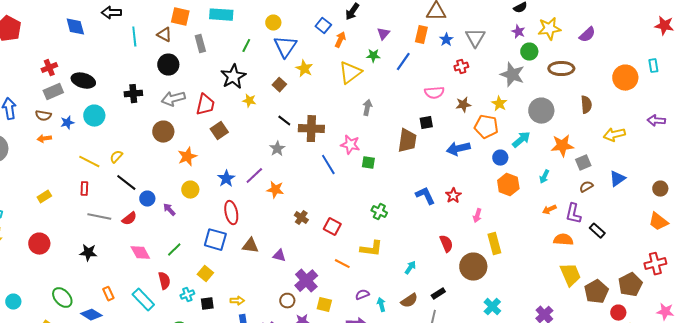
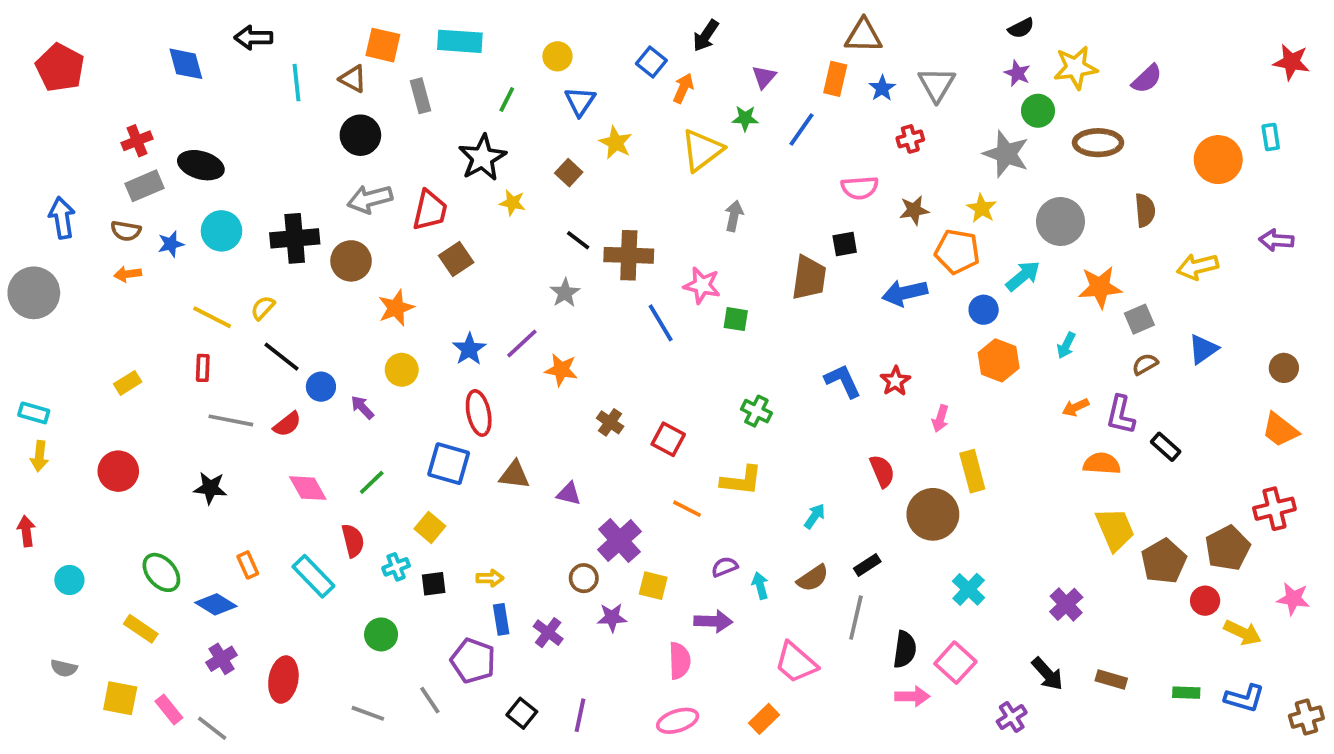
blue triangle: (285, 47) -> (580, 101), size x0.7
black cross: (133, 94) -> (295, 238), moved, size x1.4

